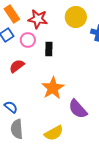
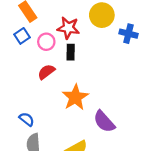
red star: (38, 19) -> (68, 28), moved
red semicircle: (17, 66) -> (46, 72), moved

